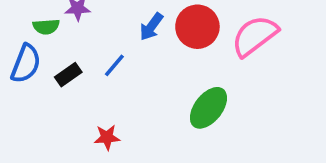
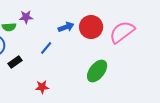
blue arrow: (151, 27) -> (66, 27), turned -147
black rectangle: (68, 75) -> (15, 62), moved

